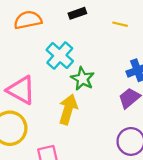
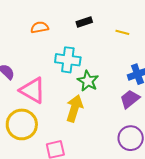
orange semicircle: (28, 20) -> (40, 27), size x0.7
cyan cross: (60, 56) -> (68, 60), turned -35

